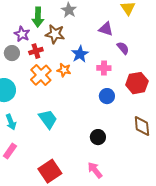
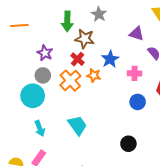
purple star: (22, 34) -> (45, 53), moved
red cross: (36, 51) -> (77, 59), moved, turned -32
gray circle: (12, 53) -> (43, 75), moved

